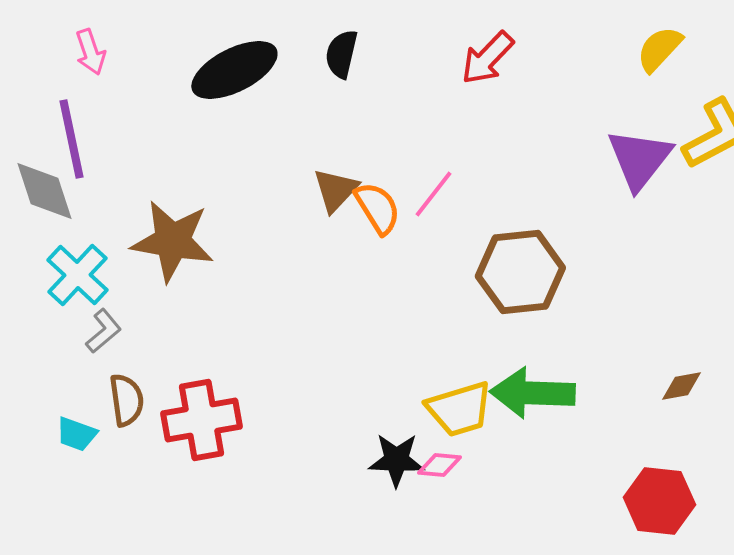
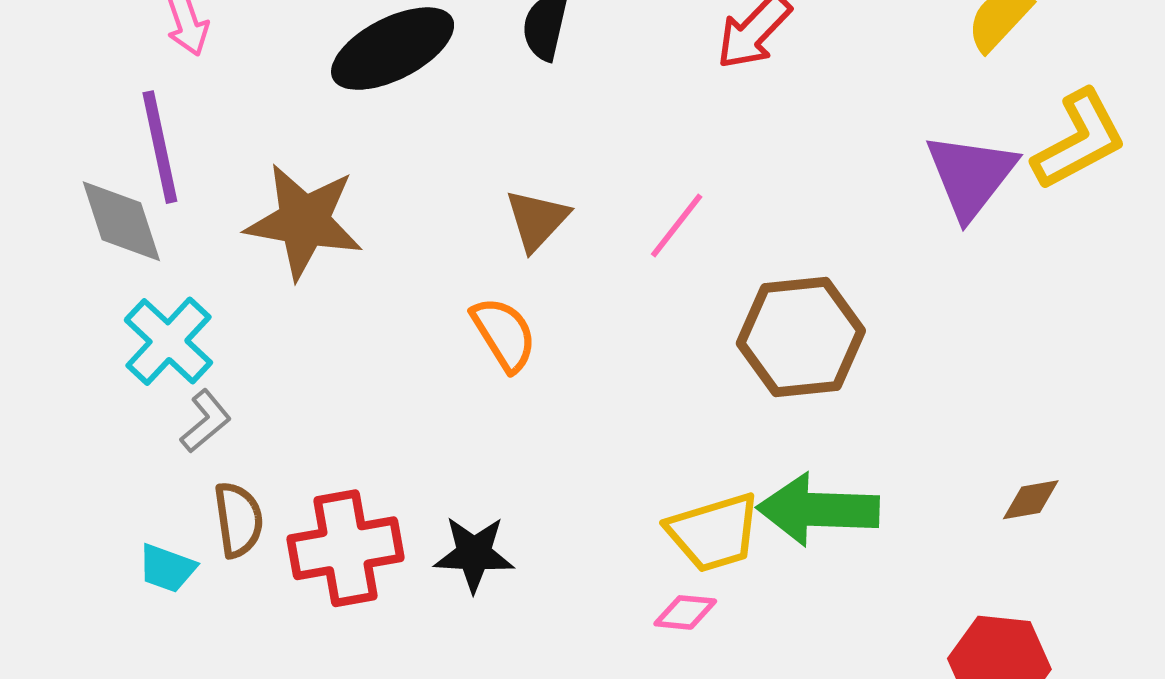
orange semicircle: (377, 208) -> (504, 334), moved
brown star: (172, 241) -> (304, 221), moved
black star: (396, 460) -> (474, 554), moved

